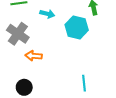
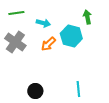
orange arrow: (34, 56) -> (48, 44), moved, turned -49
black circle: (24, 87) -> (35, 91), moved

